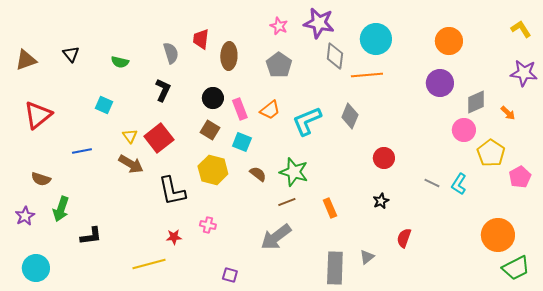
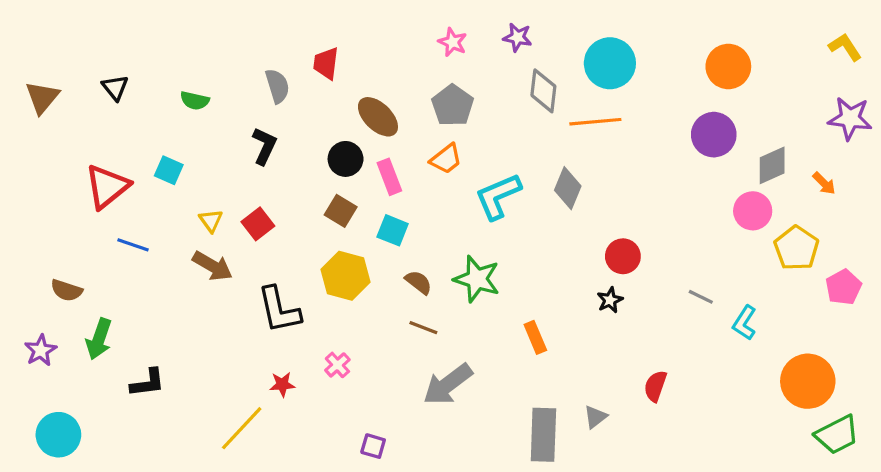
purple star: (319, 23) -> (517, 37), size x0.6
brown ellipse: (229, 56) -> (378, 117), moved, turned -48
brown triangle: (26, 60) -> (42, 97), turned -30
orange trapezoid: (270, 110) -> (446, 159), moved
red triangle: (38, 115) -> (107, 187), moved
red square: (159, 138) -> (258, 224), size x0.7
blue line: (82, 151) -> (133, 245), turned 30
cyan L-shape: (459, 184) -> (745, 323), moved
black star: (381, 201) -> (610, 300), moved
brown line: (287, 202) -> (423, 328), moved, turned 42
pink cross: (208, 225) -> (337, 365), turned 35
yellow line: (149, 264) -> (242, 428), turned -32

